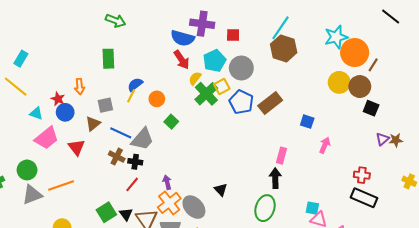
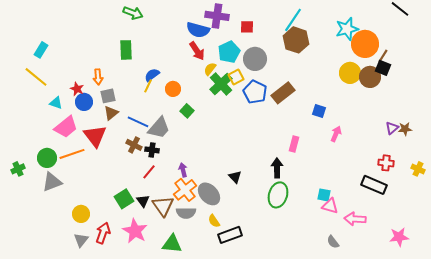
gray square: (105, 105) -> (108, 96), moved
black square: (371, 108) -> (383, 68), moved
red triangle: (76, 147) -> (95, 136), size x1.4
red cross: (362, 175) -> (386, 163), moved
black arrow: (275, 178) -> (277, 168), moved
orange line: (61, 185) -> (72, 154), moved

